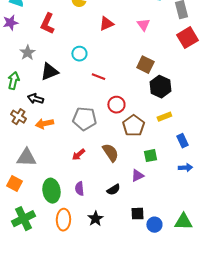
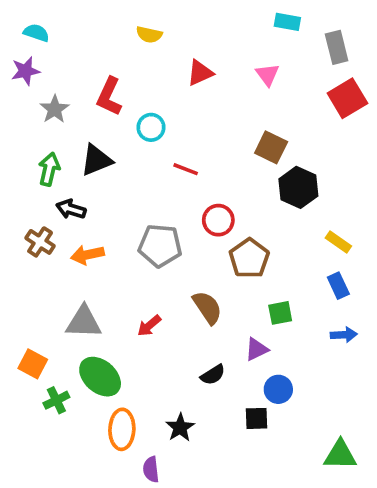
red L-shape: (47, 24) -> (109, 96), moved
gray star: (27, 53) -> (55, 109), moved
green arrow: (13, 81) -> (49, 169), moved
yellow rectangle: (164, 117) -> (338, 242), moved, turned 56
red arrow: (78, 155) -> (149, 326), moved
gray triangle: (26, 158) -> (84, 322), moved
purple semicircle: (79, 189) -> (151, 469), moved
green ellipse: (51, 191) -> (100, 377), turned -40
green cross: (23, 219) -> (56, 400), moved, size x0.6
green triangle: (183, 222) -> (340, 455), moved
blue circle: (154, 225) -> (278, 389), moved

